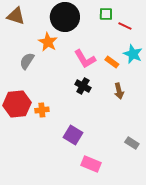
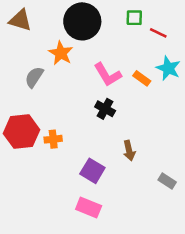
brown arrow: (119, 91) -> (129, 151), moved
pink rectangle: (91, 164) -> (89, 208), moved

